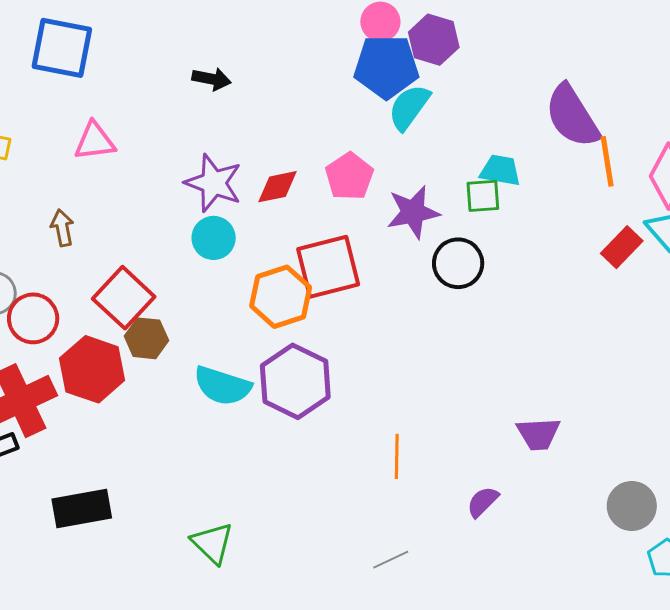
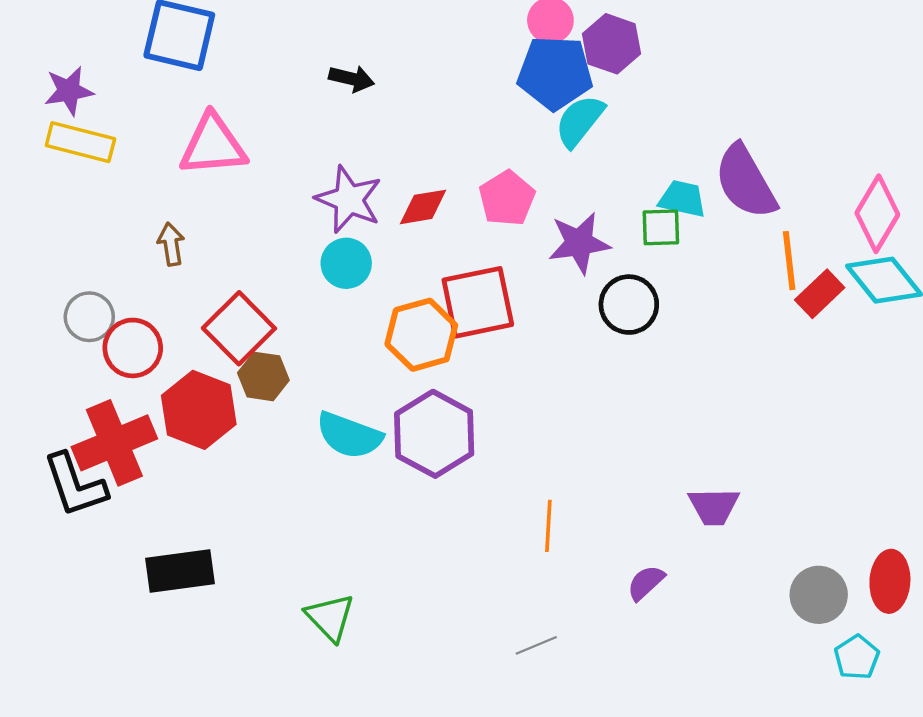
purple semicircle: (572, 116) -> (746, 182), moved
pink triangle: (95, 141) -> (213, 145), size x1.4
orange line: (607, 161) -> (789, 261), moved

